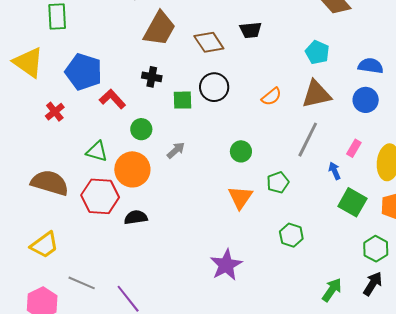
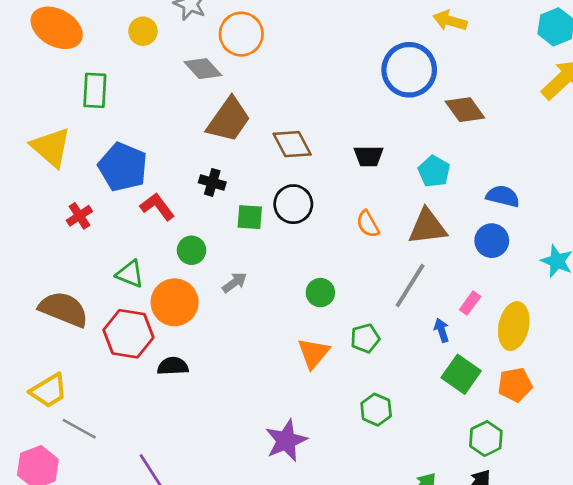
black trapezoid: (251, 30) -> (369, 156), moved
orange semicircle: (271, 97) -> (368, 224), turned 95
gray line: (82, 283) -> (79, 429), moved

